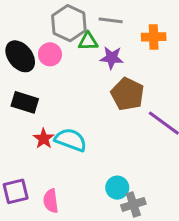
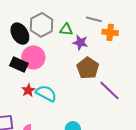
gray line: (111, 20) -> (94, 19), moved
gray hexagon: (69, 23) -> (41, 25), moved
pink circle: (50, 54) -> (33, 57), moved, size x1.5

